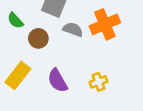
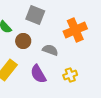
gray semicircle: (73, 29) -> (50, 50), moved

